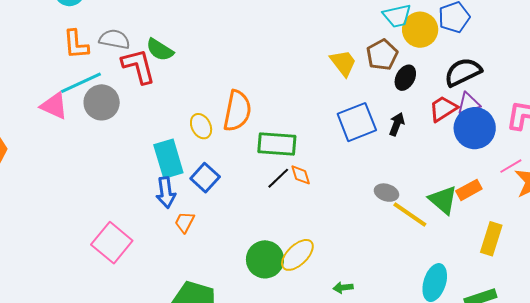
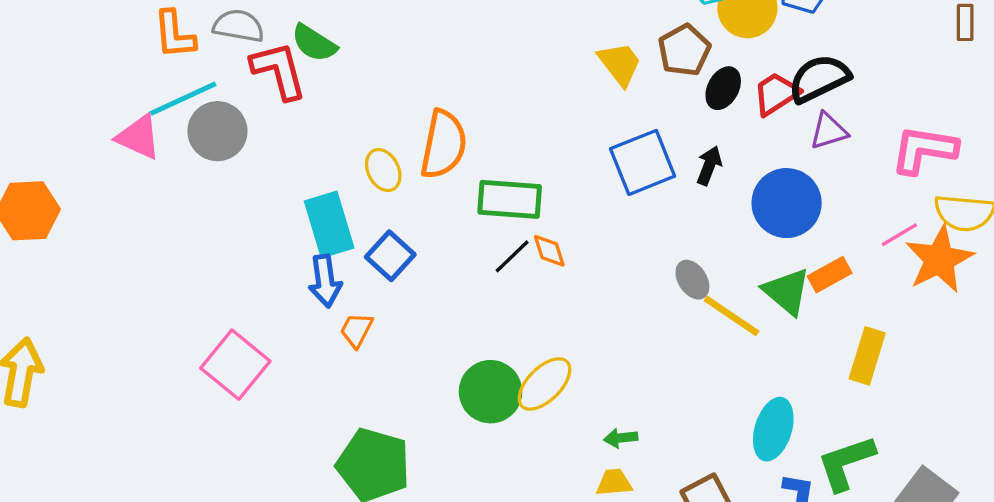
red trapezoid: (443, 109) -> (776, 94), moved
blue circle: (475, 128) -> (787, 203), moved
gray ellipse: (386, 193) -> (692, 280), turned 40

